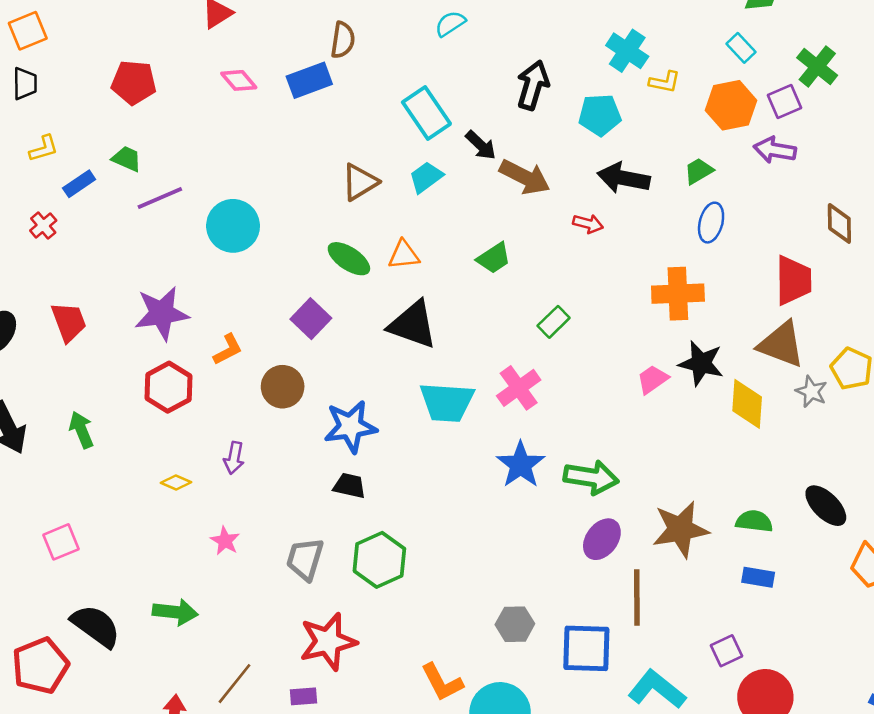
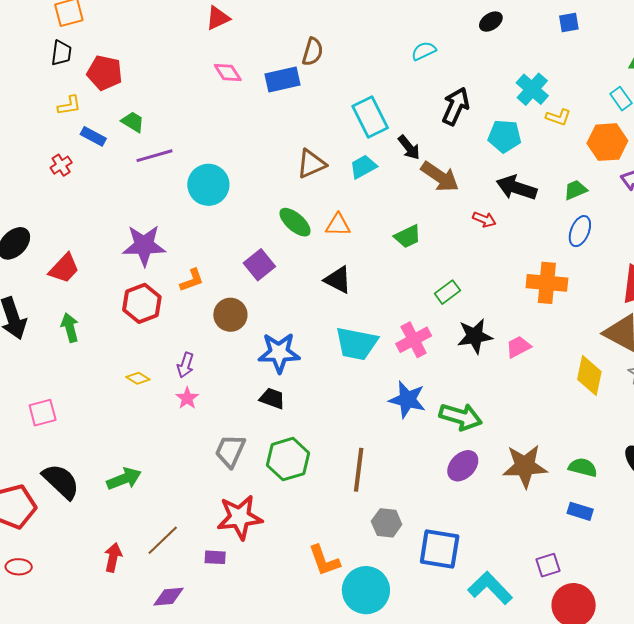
cyan semicircle: (450, 24) -> (424, 51), moved
red pentagon: (134, 82) -> (105, 73), moved
blue rectangle: (79, 184) -> (93, 136), turned 55
red trapezoid: (69, 322) -> (64, 268), moved, turned 56
black triangle: (413, 325) -> (338, 280), size x0.7
black star: (701, 363) -> (475, 336), moved, turned -30
blue star: (521, 465) -> (407, 400), turned -30
pink star: (225, 541) -> (187, 398), moved
brown line: (637, 598) -> (359, 470), moved
green arrow: (175, 612) -> (124, 479), turned -36

